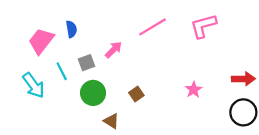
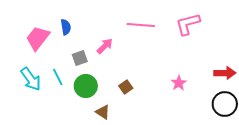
pink line: (153, 27) -> (141, 25), turned 36
cyan line: (62, 71) -> (58, 77), moved

